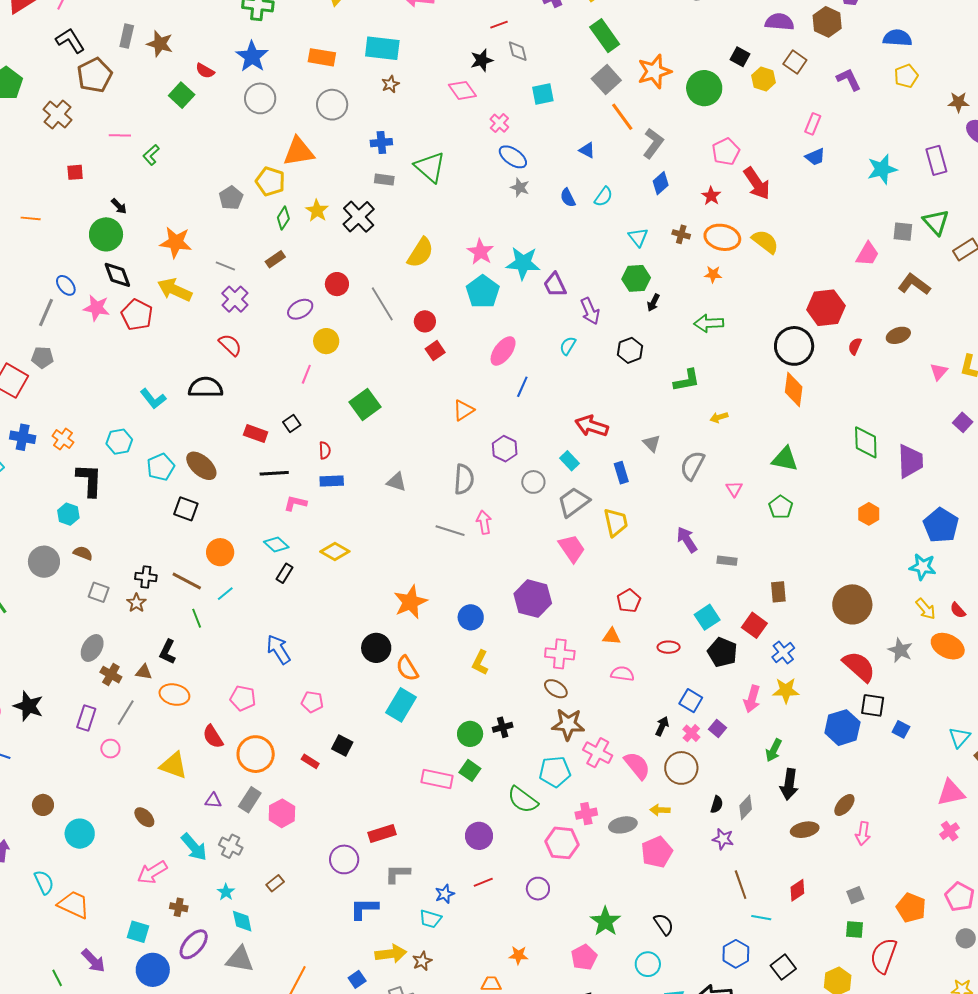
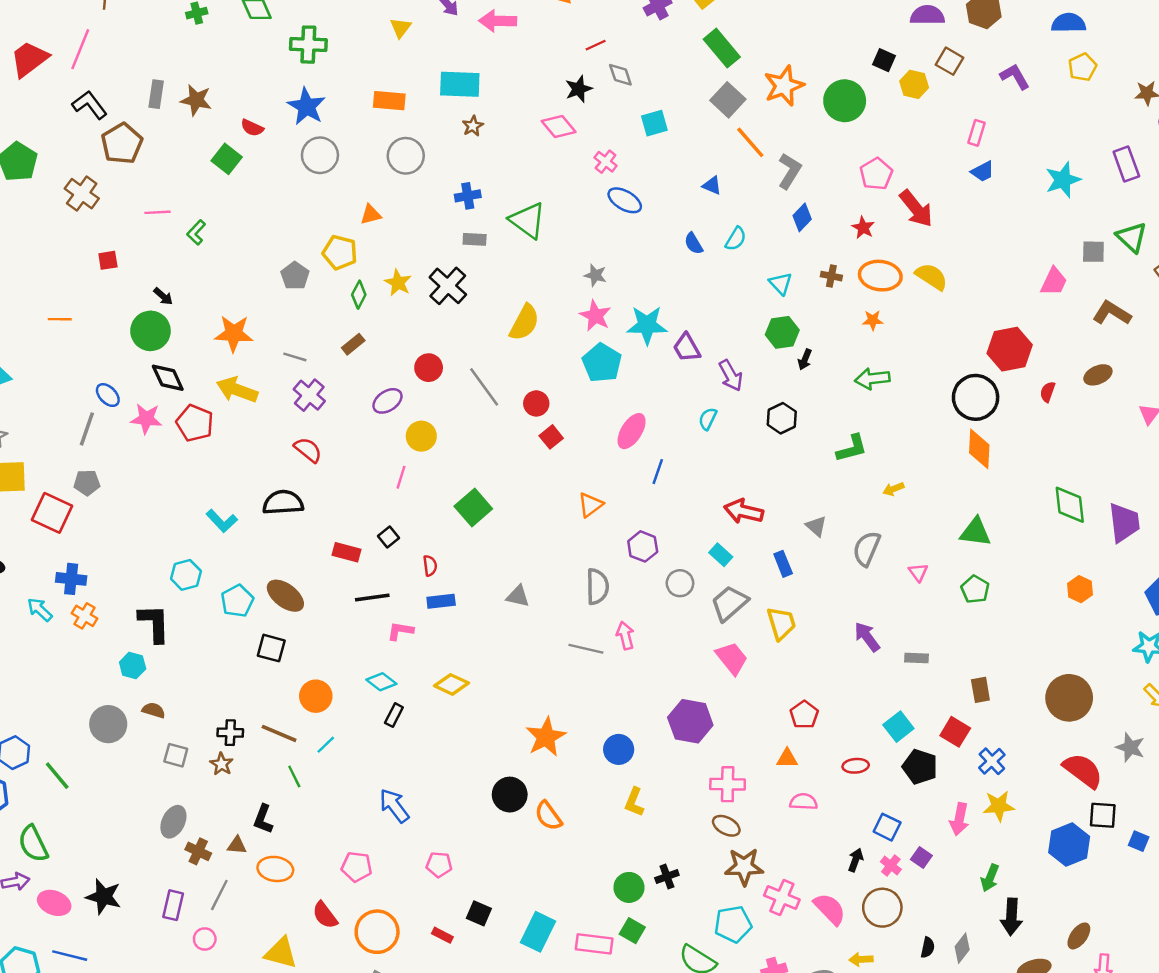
orange triangle: (299, 152) -> (371, 215), size x0.6
gray star: (520, 187) -> (595, 275), moved
orange cross: (63, 439) -> (85, 616), moved
cyan rectangle: (401, 705) -> (538, 932), moved

